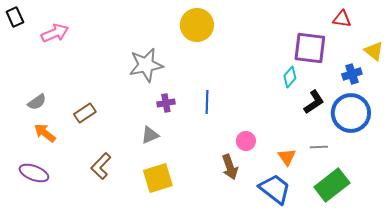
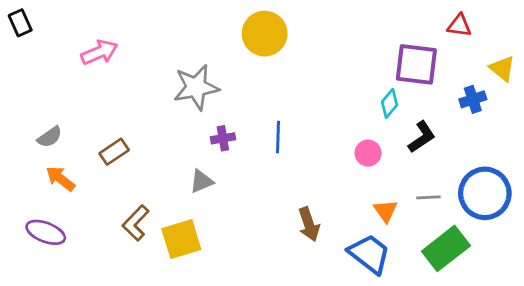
pink arrow: (55, 33) -> (99, 52), moved
blue circle: (351, 113) -> (485, 193), moved
pink circle: (246, 141) -> (368, 153), moved
yellow square: (158, 178) -> (181, 239), moved

